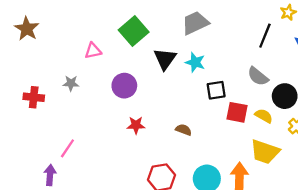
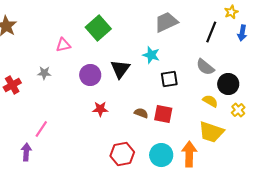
gray trapezoid: (195, 23) -> (166, 22), moved
black triangle: (165, 59) -> (120, 69), moved
red cross: (34, 97) -> (12, 85), turned -36
red square: (237, 112) -> (163, 114), moved

